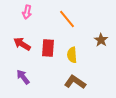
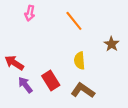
red arrow: (22, 44) -> (14, 63), moved
red rectangle: (48, 48) -> (51, 80), moved, turned -36

